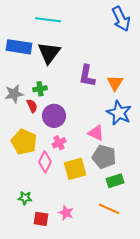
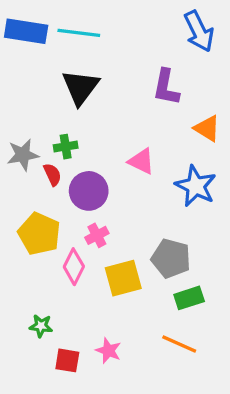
blue rectangle: (19, 47) -> (26, 31), moved
purple L-shape: (87, 76) -> (166, 87), moved
orange triangle: (115, 83) -> (207, 128), moved, turned -30
pink triangle: (96, 133) -> (141, 161), moved

